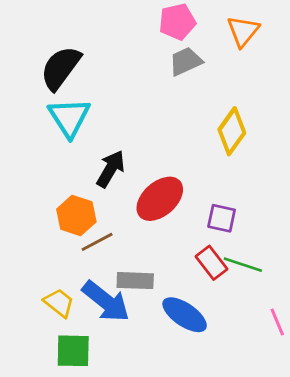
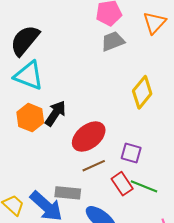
cyan triangle: (69, 117) -> (29, 75), turned -40
orange hexagon: (76, 215) -> (30, 118), moved
brown line: (97, 242) -> (94, 166), moved

